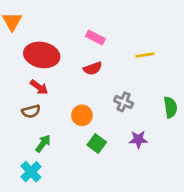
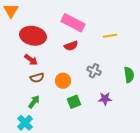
pink rectangle: (95, 38) -> (73, 23), size x1.6
brown semicircle: (31, 111) -> (37, 78), moved
green square: (97, 144) -> (74, 102), turned 32

